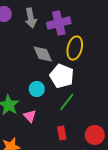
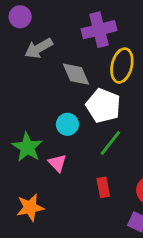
gray arrow: (31, 18) -> (39, 48), moved, turned 72

